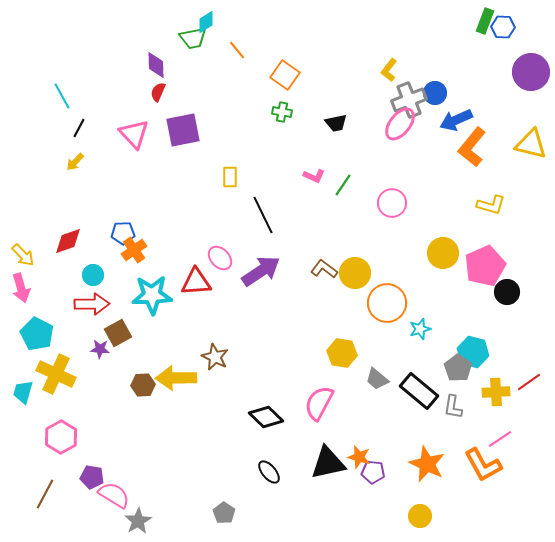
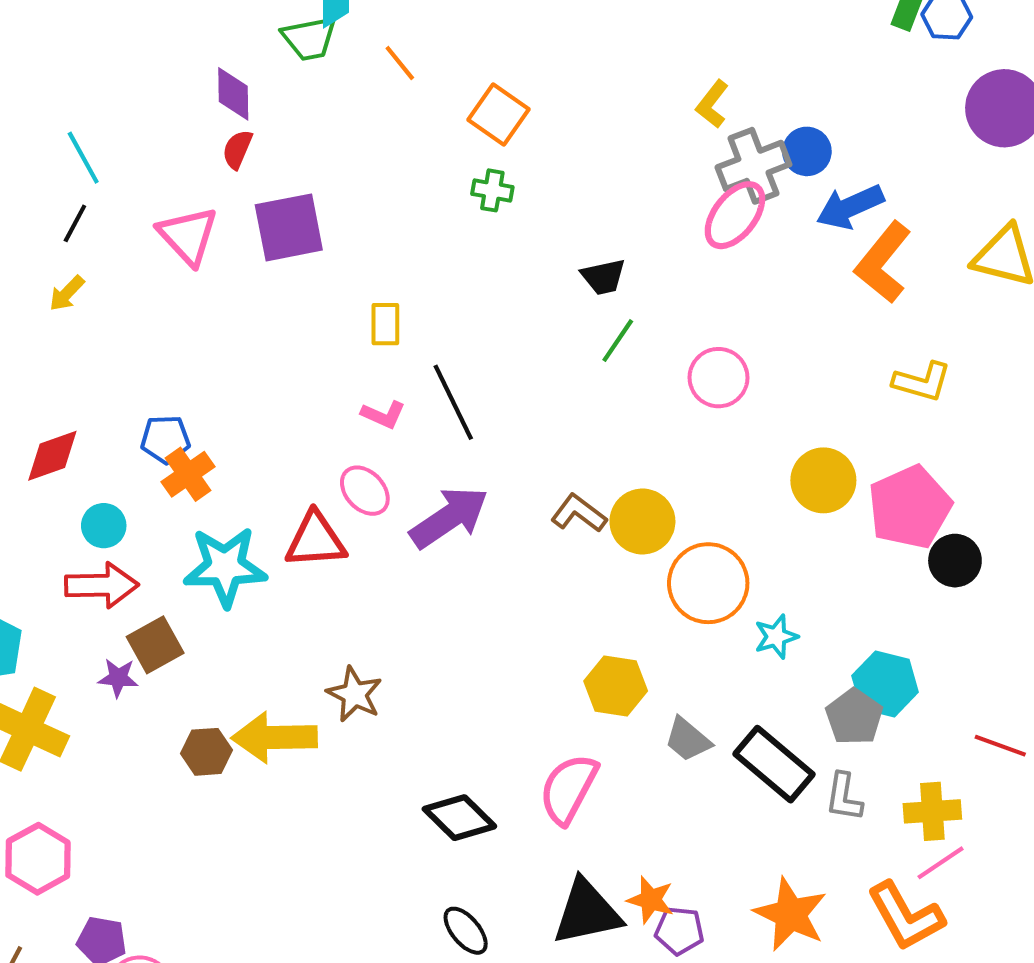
cyan line: (62, 96) -> (83, 158), moved
black trapezoid: (336, 123) -> (603, 277), moved
pink L-shape: (314, 176) -> (383, 415), moved
red line: (529, 382) -> (1000, 746), turned 55
yellow cross: (496, 392) -> (932, 811), moved

